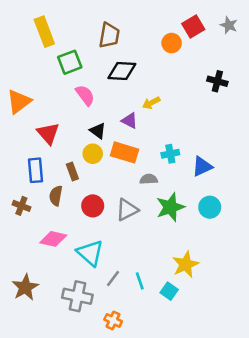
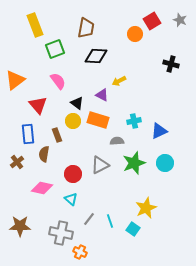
pink semicircle: (85, 95) -> (58, 81), moved
brown cross: (21, 206) -> (17, 162), turned 32
red circle: (93, 206) -> (73, 174), moved
cyan triangle: (90, 253) -> (71, 199), size x0.6
brown star: (25, 287) -> (20, 226), turned 30
orange cross: (113, 320) -> (80, 252), moved

